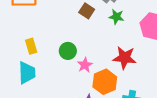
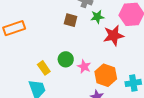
yellow rectangle: (31, 46) -> (44, 68), moved
red star: (125, 58) -> (114, 35), moved

